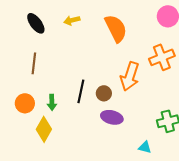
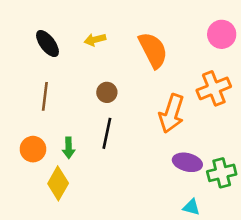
brown circle: (104, 93) -> (107, 92), moved
purple ellipse: (112, 117) -> (187, 162), moved

